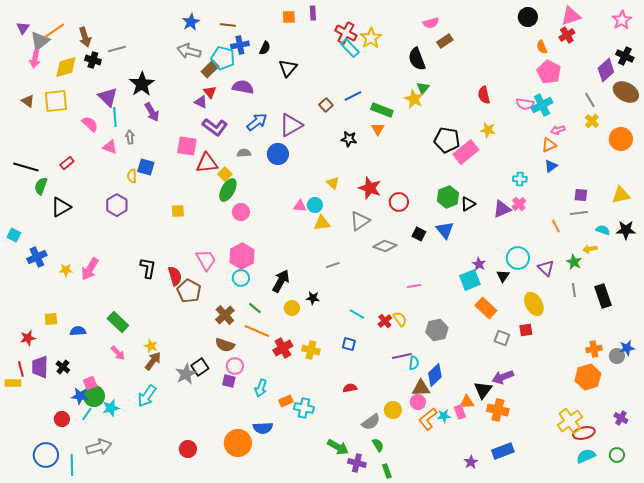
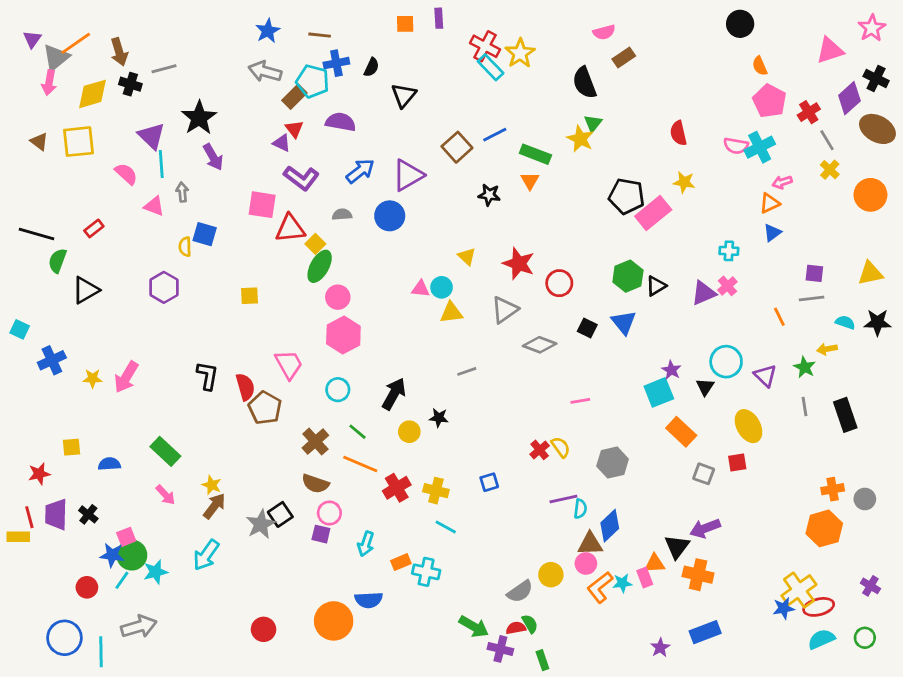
pink triangle: (571, 16) -> (830, 50), moved
red cross: (567, 35) -> (809, 112), moved
brown square: (326, 105) -> (457, 147), size x1.5
pink hexagon: (242, 256) -> (343, 335), moved
cyan line: (357, 314) -> (446, 527), moved
blue square: (349, 344) -> (489, 482), turned -32
blue star: (627, 348) -> (784, 608), moved
red semicircle: (350, 388) -> (516, 628), moved

